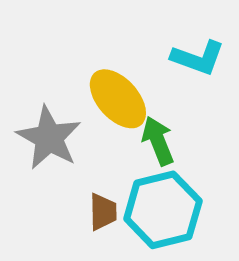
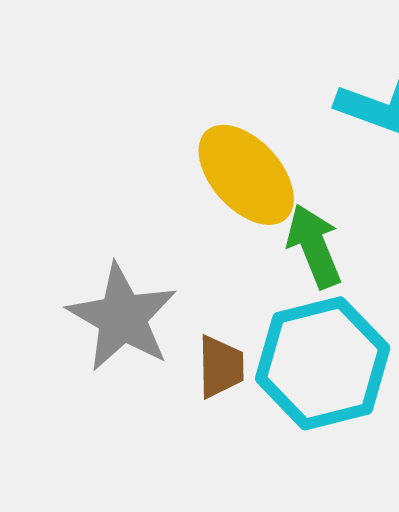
gray star: (49, 138) -> (122, 317), moved

